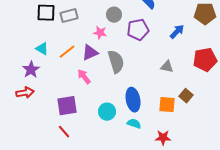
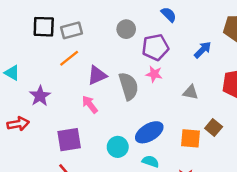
pink star: (100, 33) -> (154, 74), moved
cyan triangle: (42, 49) -> (12, 73), moved
orange line: (67, 52) -> (69, 58), moved
purple star: (31, 70) -> (40, 96), moved
blue ellipse: (133, 100) -> (149, 132), turned 70

